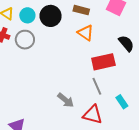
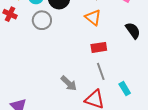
gray circle: (25, 40) -> (42, 20), moved
red rectangle: (103, 62) -> (99, 47), moved, size x0.7

